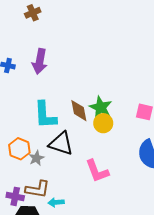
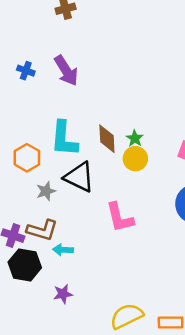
purple arrow: (40, 61) -> (66, 71), turned -50
green star: (101, 107) -> (135, 138), size x0.6
orange hexagon: (19, 149) -> (27, 158), moved

